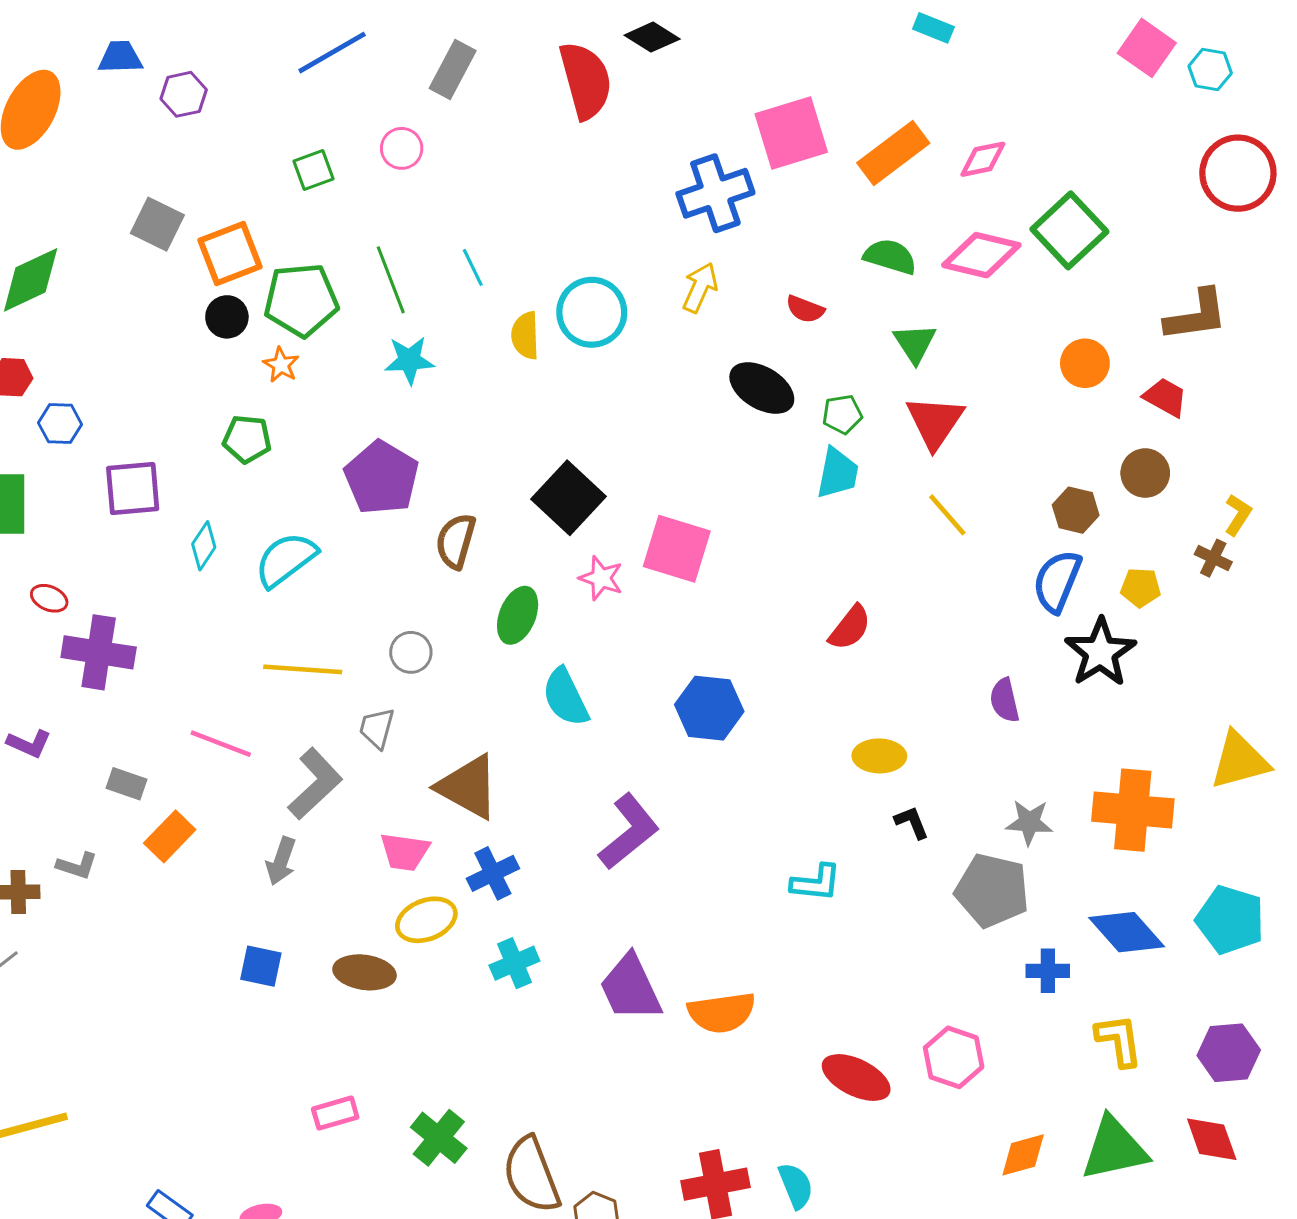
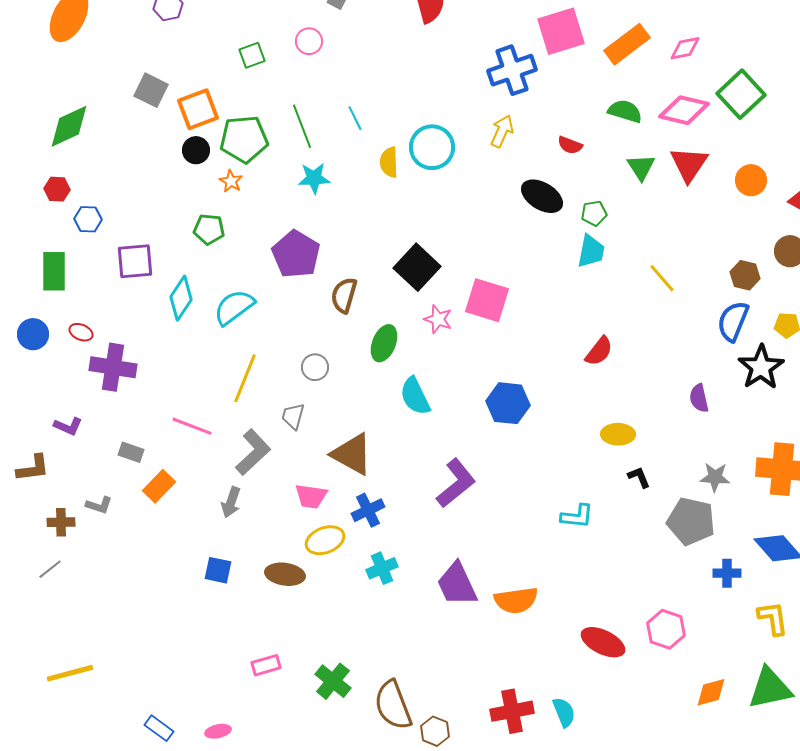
red triangle: (935, 422) -> (689, 164), moved
cyan diamond: (204, 546) -> (181, 298), size x1.4
yellow line: (303, 669) -> (245, 378), turned -72

